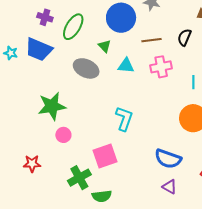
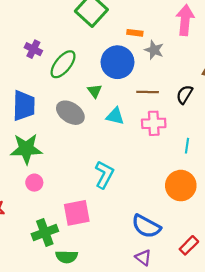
blue trapezoid: (39, 49) -> (24, 106), moved, turned -120

